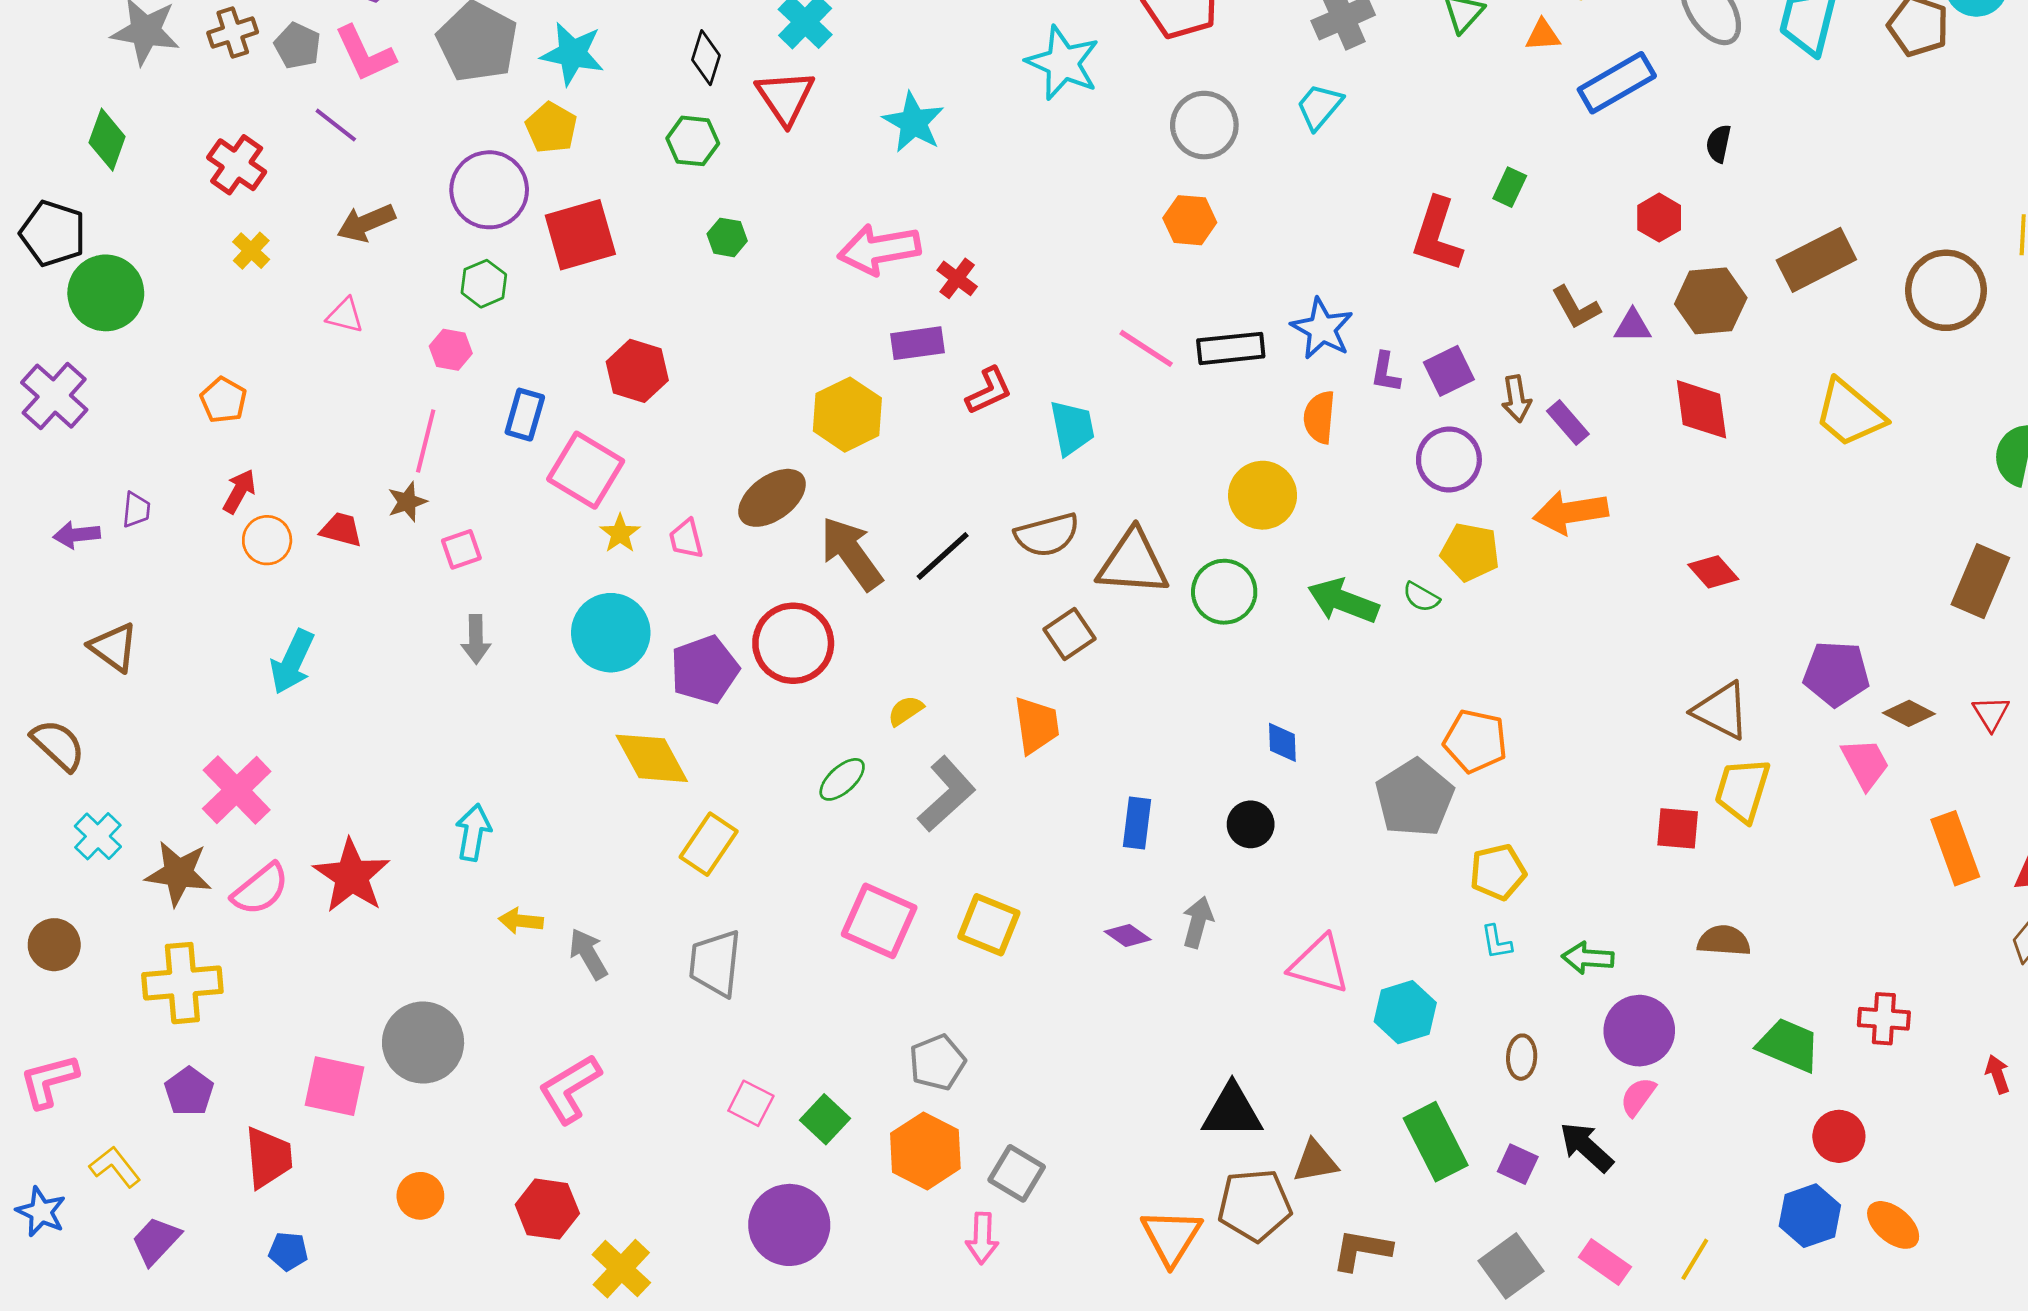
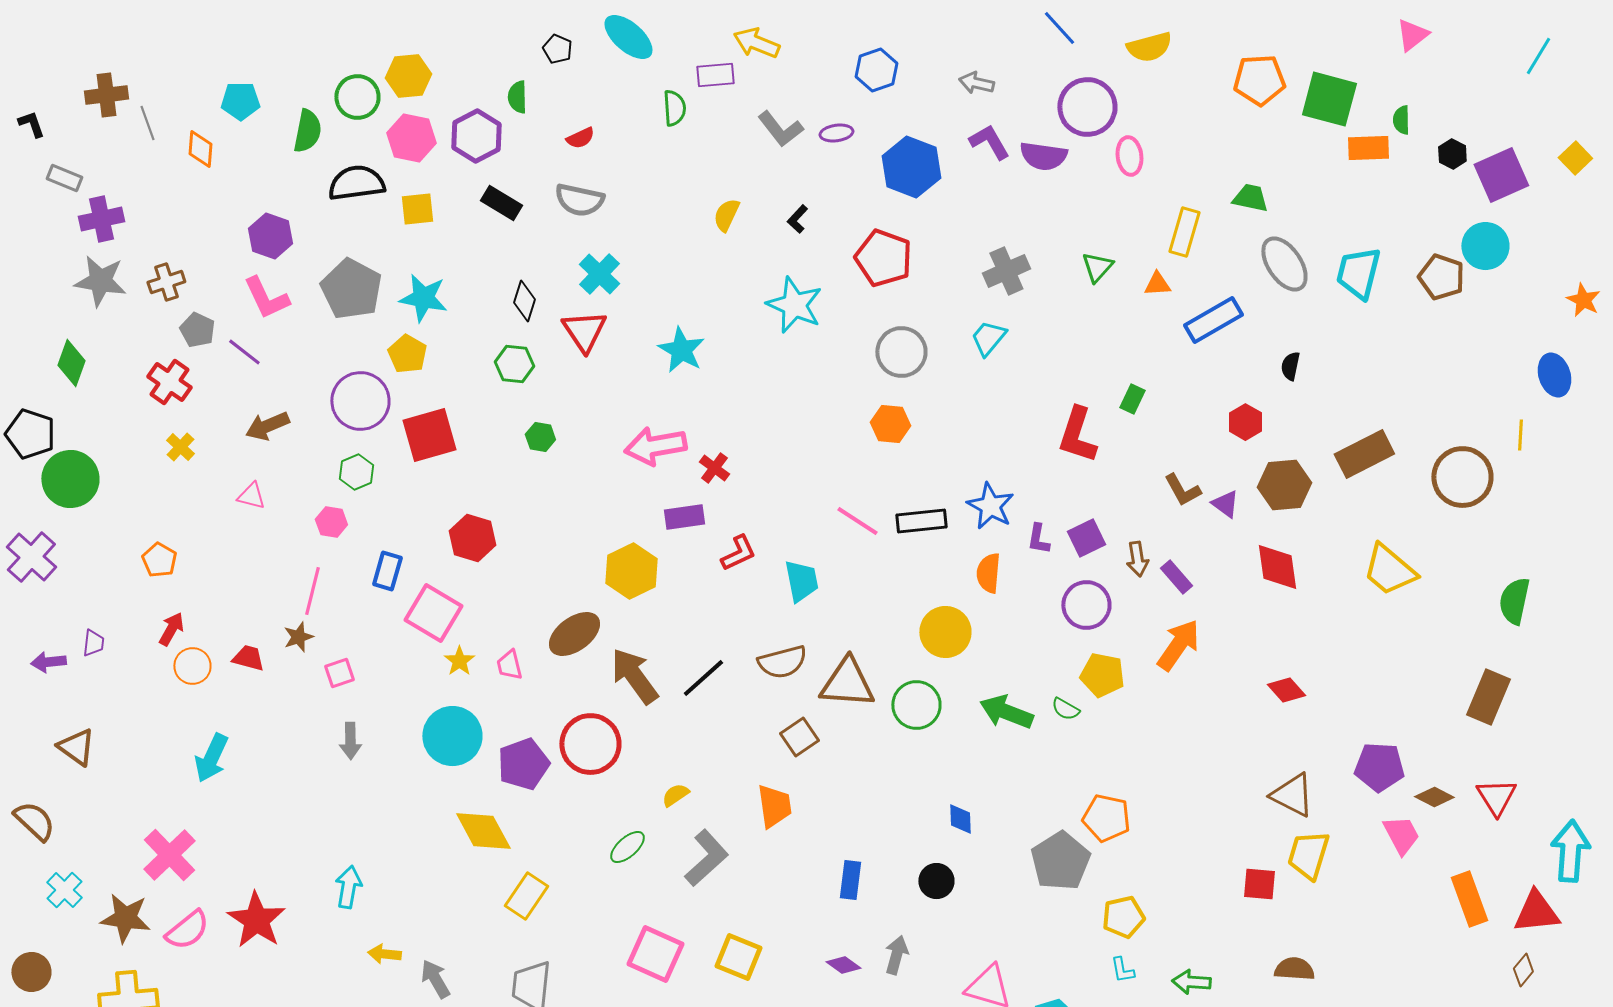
gray pentagon: (297, 46) -> (197, 330), moved
purple triangle: (1633, 326) -> (1225, 504), turned 36
orange arrow: (1571, 512) -> (1178, 645), turned 134
red triangle: (1991, 713) -> (1496, 797), size x1.4

